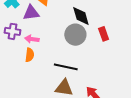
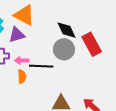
red rectangle: (104, 34) -> (92, 44), size x1.6
black line: (66, 67) -> (41, 66), moved

